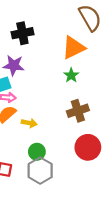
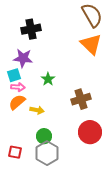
orange triangle: (73, 48) -> (91, 44), moved, turned -50
green star: (71, 75) -> (48, 79), moved

